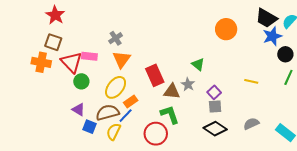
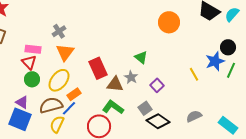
blue star: (272, 36) -> (215, 61), moved
red triangle: (71, 62) -> (29, 62), moved, size x0.7
green circle: (81, 81) -> (32, 79), moved
yellow line: (251, 81) -> (194, 74), turned 48
gray square: (215, 107) -> (145, 108), moved, turned -32
green L-shape: (170, 115) -> (113, 107), turned -35
blue square: (89, 127) -> (20, 119), moved, size x1.6

